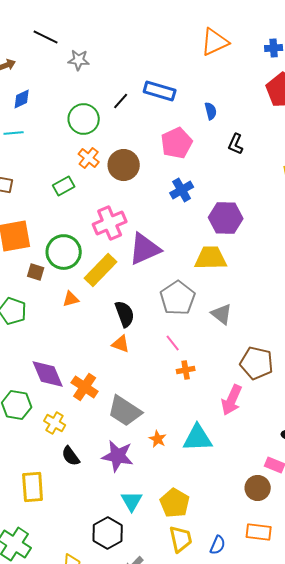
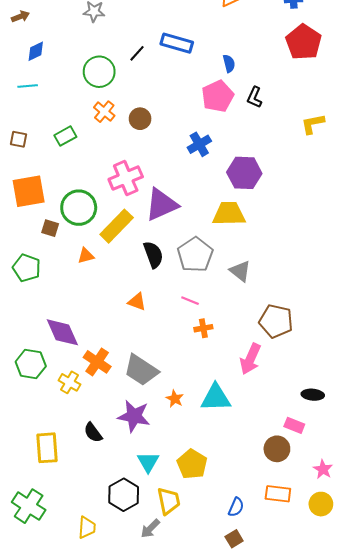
pink pentagon: (177, 143) -> (218, 96), moved
brown circle: (124, 165) -> (140, 119), size x0.7
green rectangle: (64, 186) -> (65, 136), moved
black semicircle: (125, 314) -> (153, 255), moved
pink line: (173, 343) -> (190, 301), turned -30
orange cross: (85, 387) -> (97, 362), moved
black semicircle: (71, 456) -> (93, 432), moved
yellow trapezoid: (181, 539) -> (169, 501), moved

